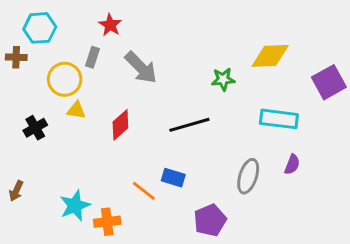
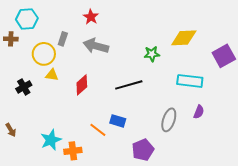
red star: (110, 25) -> (91, 17), moved
gray arrow: (141, 68) -> (96, 46), turned 150
brown arrow: (16, 191) -> (11, 130), turned -56

